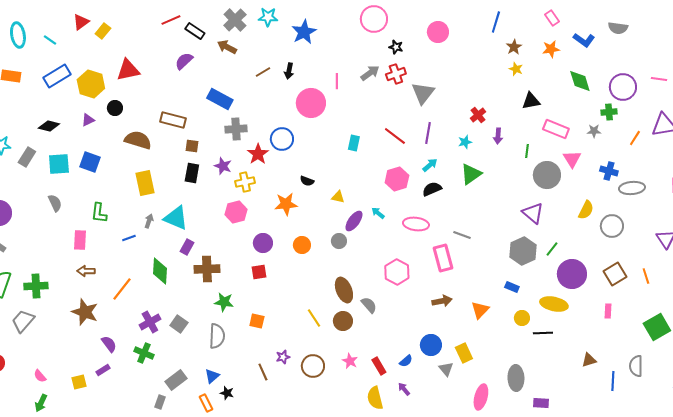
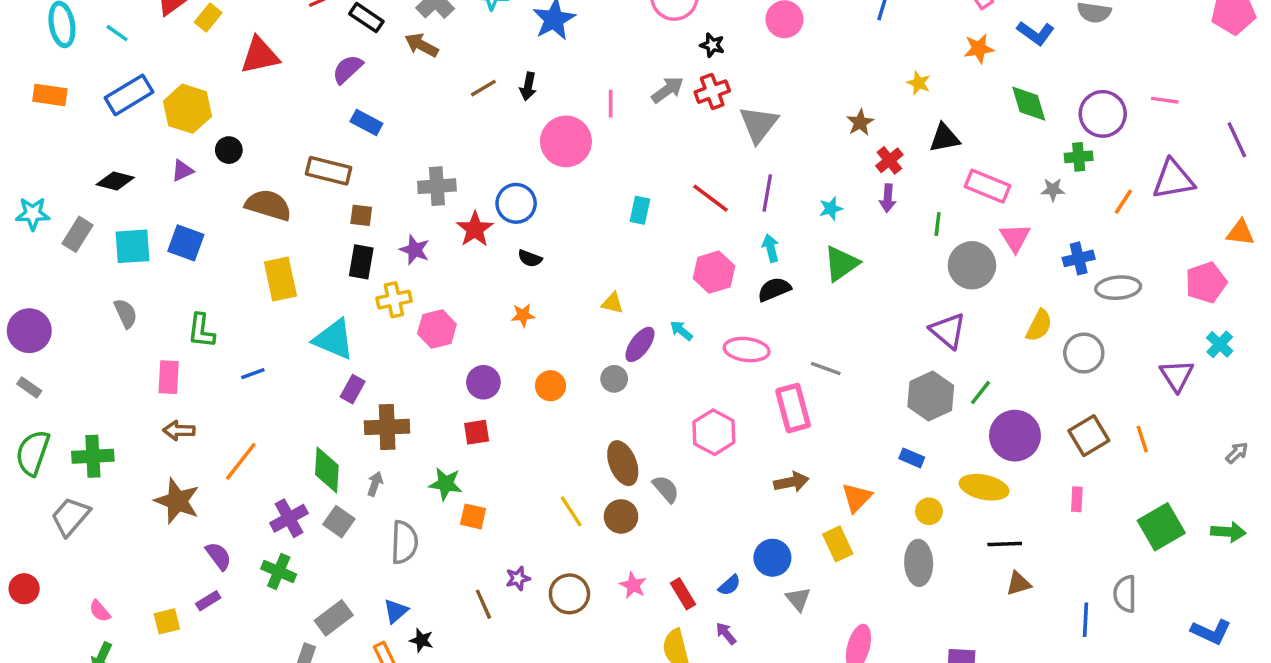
brown star: (514, 47) -> (860, 123), moved
red triangle: (128, 70) -> (260, 55), moved
blue rectangle: (220, 99) -> (366, 123), moved, size x0.7
red cross: (478, 115) -> (889, 160), moved
cyan arrow: (430, 165) -> (771, 248), turned -63
blue cross: (609, 171) -> (1079, 258), turned -30
black semicircle: (307, 181) -> (530, 258), moved
yellow cross: (245, 182) -> (394, 300), moved
orange star: (286, 204) -> (523, 315), size x0.6
gray arrow: (149, 221) -> (375, 484), moved
green diamond: (160, 271) -> (327, 470), moved
green star: (224, 302) -> (446, 484), moved
black line: (543, 333) -> (1005, 544), moved
yellow rectangle: (464, 353) -> (838, 544), moved
brown triangle: (589, 360) -> (1018, 584), moved
gray ellipse: (516, 378) -> (919, 563), moved

